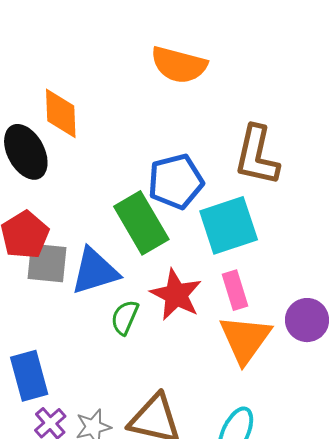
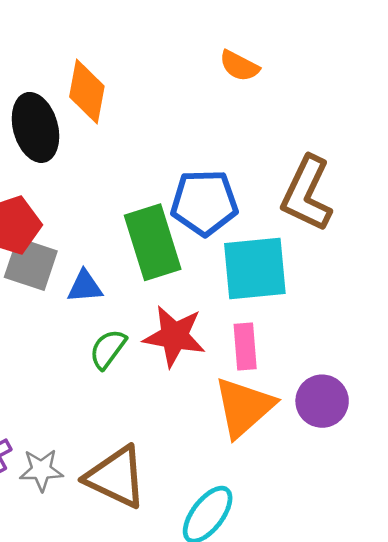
orange semicircle: (179, 65) -> (239, 66), size x0.6
blue triangle: (95, 271) -> (85, 287), size x0.6
red star: (176, 295) -> (174, 336), turned -30

